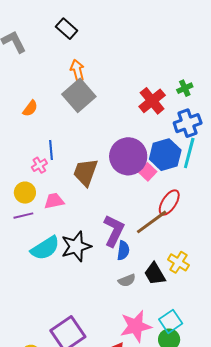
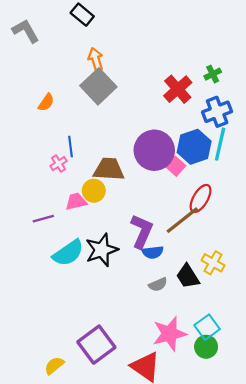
brown trapezoid: (86, 172) -> (109, 169), turned 76
yellow circle: (25, 193) -> (94, 191), moved
blue semicircle: (123, 250) -> (153, 252), turned 78

